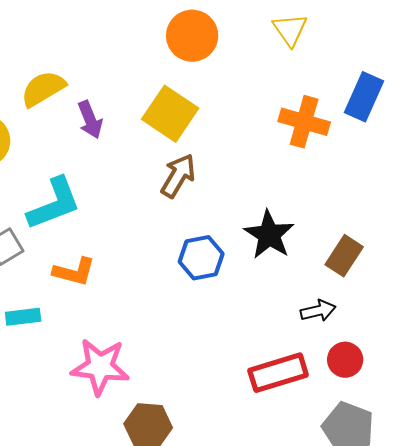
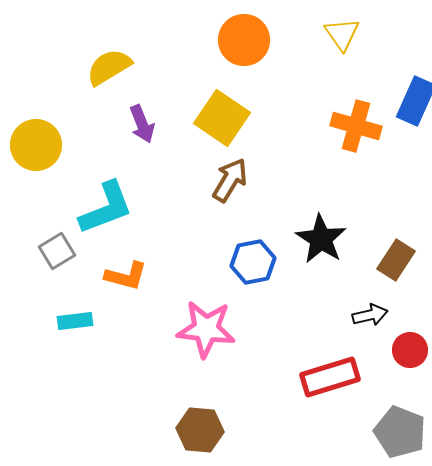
yellow semicircle: (43, 89) -> (109, 67), moved
red circle: (345, 360) -> (410, 350), moved
pink star: (100, 367) -> (206, 329), moved

